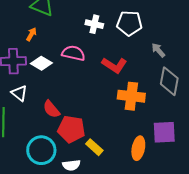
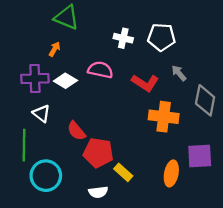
gray arrow: (158, 50) -> (179, 73), moved
cyan circle: (41, 150) -> (46, 176), moved

